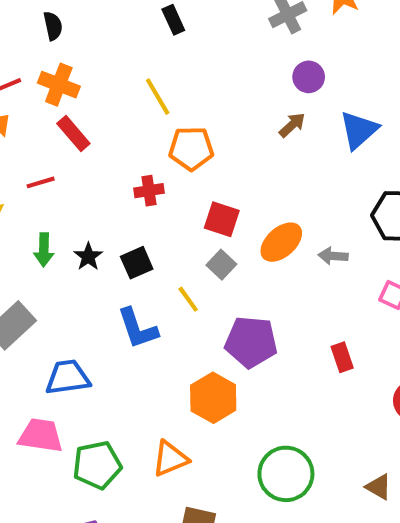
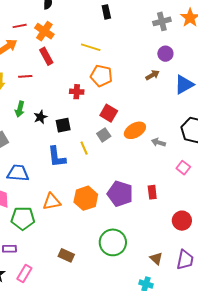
yellow line: (158, 97) -> (91, 47), turned -54
purple pentagon: (251, 342) -> (120, 194), moved
orange triangle: (170, 459) -> (52, 202), moved

